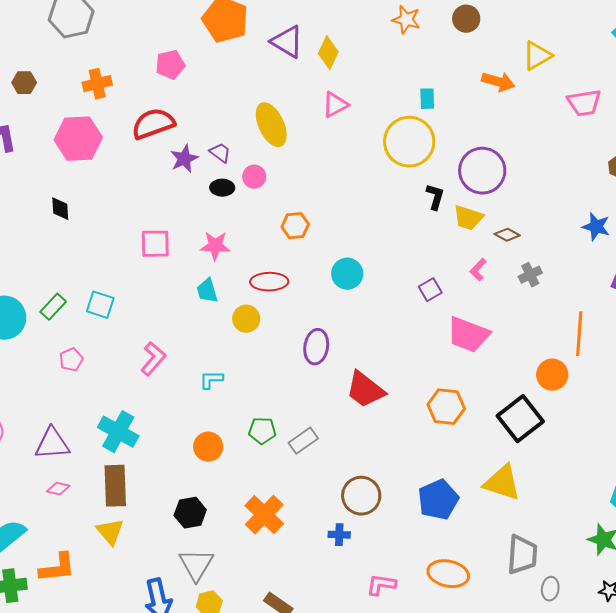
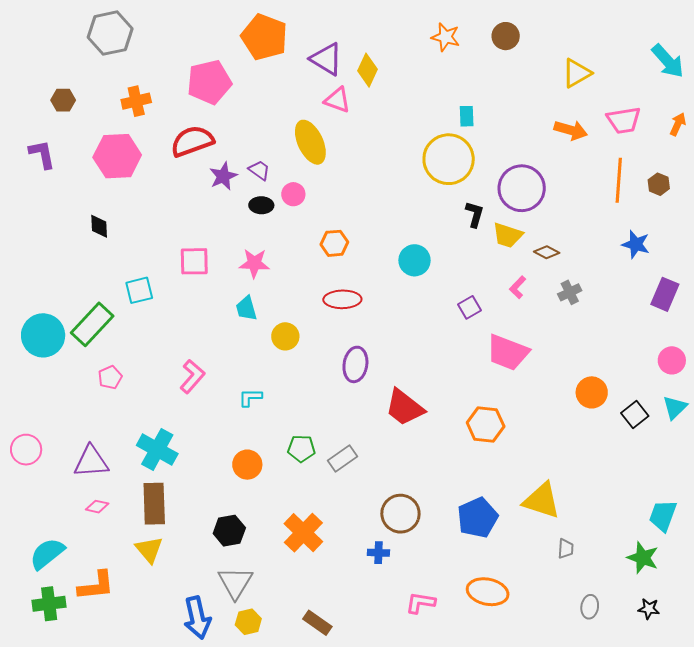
pink pentagon: (170, 65) -> (209, 82), size x1.5
orange arrow: (498, 82) -> (571, 130), moved
pink triangle: (335, 105) -> (337, 100), moved, turned 48
cyan circle: (347, 274) -> (415, 260), moved
red ellipse: (269, 282) -> (342, 299), moved
cyan square: (100, 305) -> (139, 290), moved, turned -32
green rectangle: (53, 307) -> (92, 324), size x1.6
orange line: (579, 334) -> (619, 180), moved
black square: (520, 419) -> (635, 414), moved, size x0.6
gray trapezoid: (522, 555) -> (566, 549), moved, size x0.5

